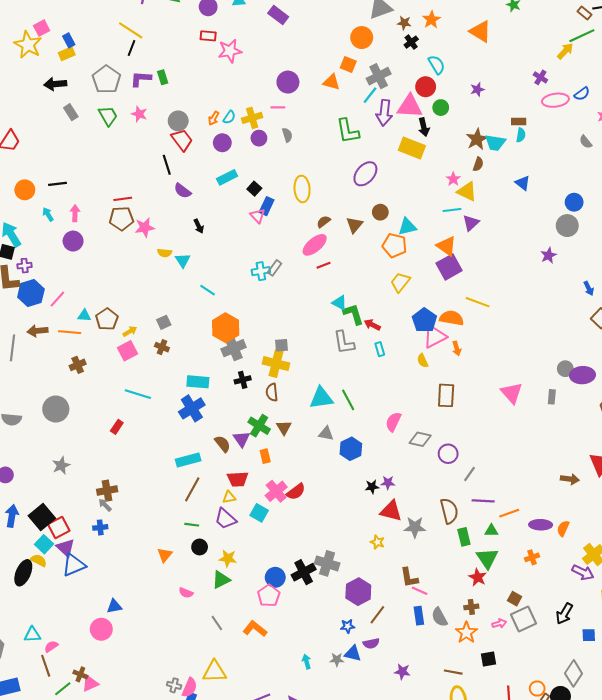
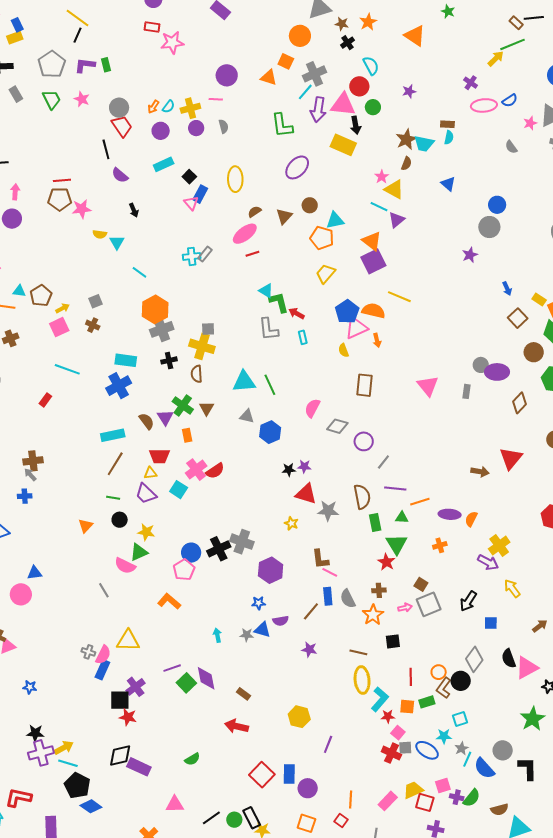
cyan line: (452, 210) -> (379, 207), turned 30
pink semicircle: (186, 593) -> (125, 566), moved, size x1.5
brown line: (377, 615) -> (311, 611), moved
gray line: (217, 623) -> (104, 590), moved

